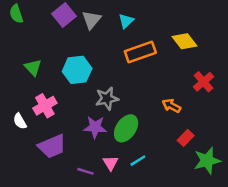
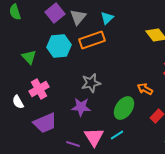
orange rectangle: (140, 52) -> (92, 40), moved
cyan hexagon: (77, 70) -> (59, 46), moved
green ellipse: (126, 128) -> (124, 108), moved
pink triangle: (111, 163) -> (94, 137), size x1.5

